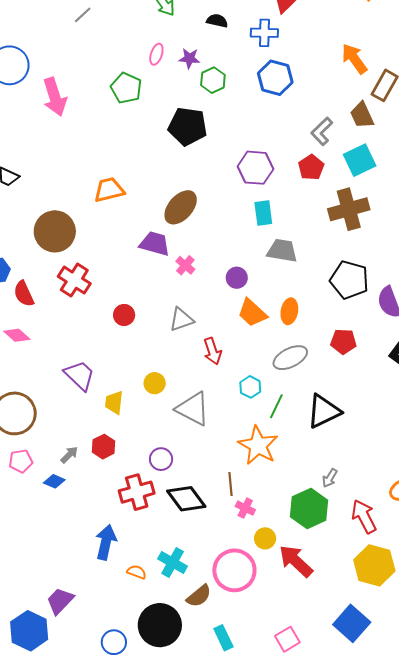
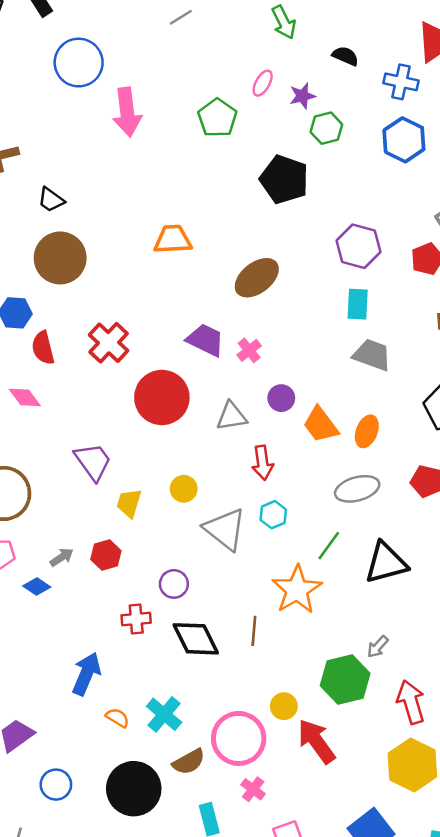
purple star: (189, 58) -> (302, 96), turned -30
brown circle: (55, 231) -> (60, 258), moved
purple trapezoid: (155, 244) -> (205, 340), moved
purple circle: (237, 278) -> (281, 398), moved
red circle: (124, 315) -> (162, 397), size x2.0
cyan hexagon: (250, 387) -> (273, 515), moved
red cross: (137, 492) -> (136, 619), size x0.7
pink cross: (245, 508) -> (253, 789), moved
blue circle: (114, 642) -> (56, 785), moved

